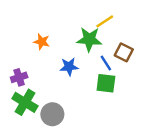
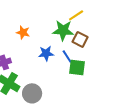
brown square: (124, 52) -> (80, 39), moved
blue line: (106, 63) -> (67, 56), moved

